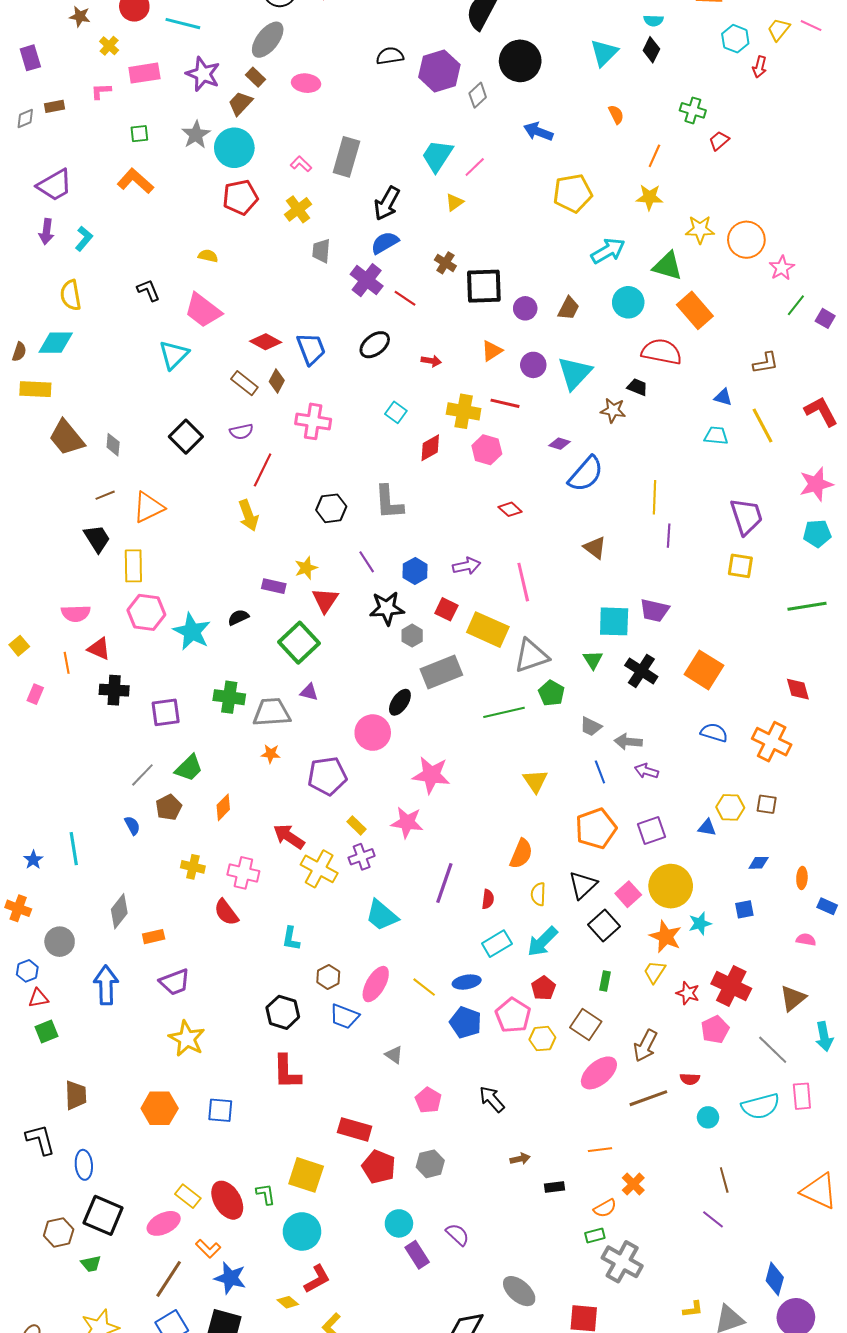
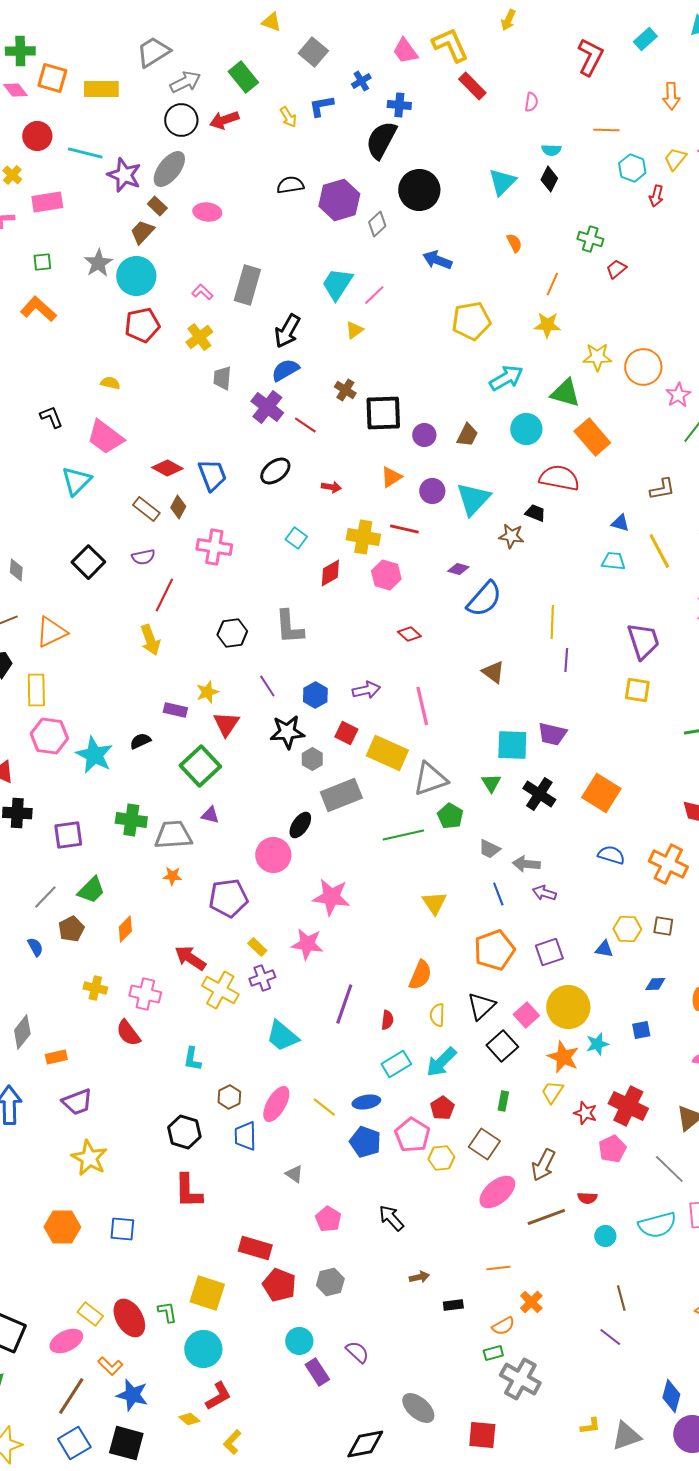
purple star: (203, 74) -> (124, 175), moved
blue trapezoid: (344, 1016) -> (245, 1136), turned 68

